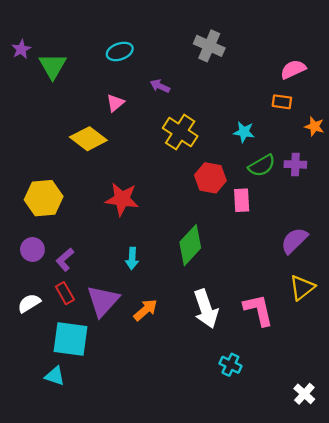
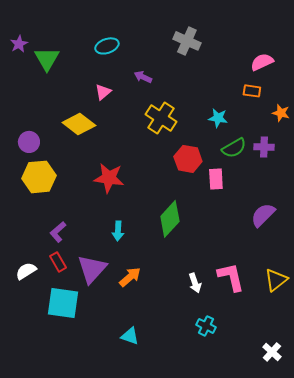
purple circle: (32, 249) -> (29, 142), moved
yellow triangle: (302, 288) -> (276, 280), moved
white arrow: (206, 309) -> (195, 283), moved, size x0.6
cyan triangle: (55, 376) -> (130, 336), moved

